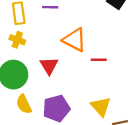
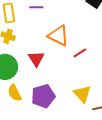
red line: (99, 60) -> (80, 53), turned -32

